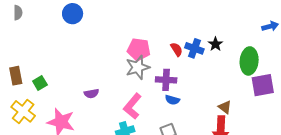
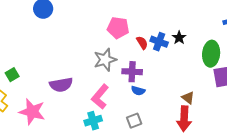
pink pentagon: (139, 49) -> (118, 28), moved
purple semicircle: (91, 94) -> (61, 85), size x1.6

